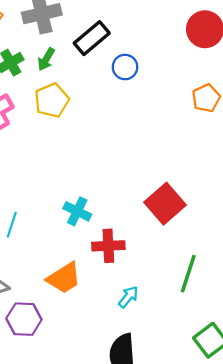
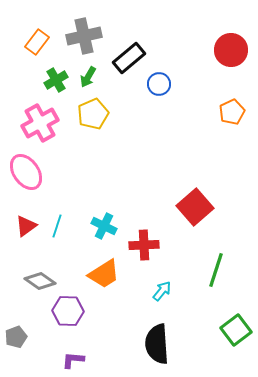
cyan cross: (77, 211) -> (104, 226), moved

